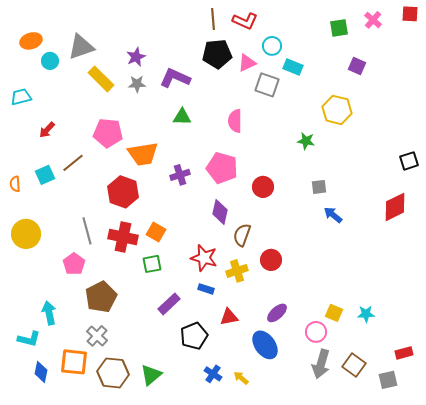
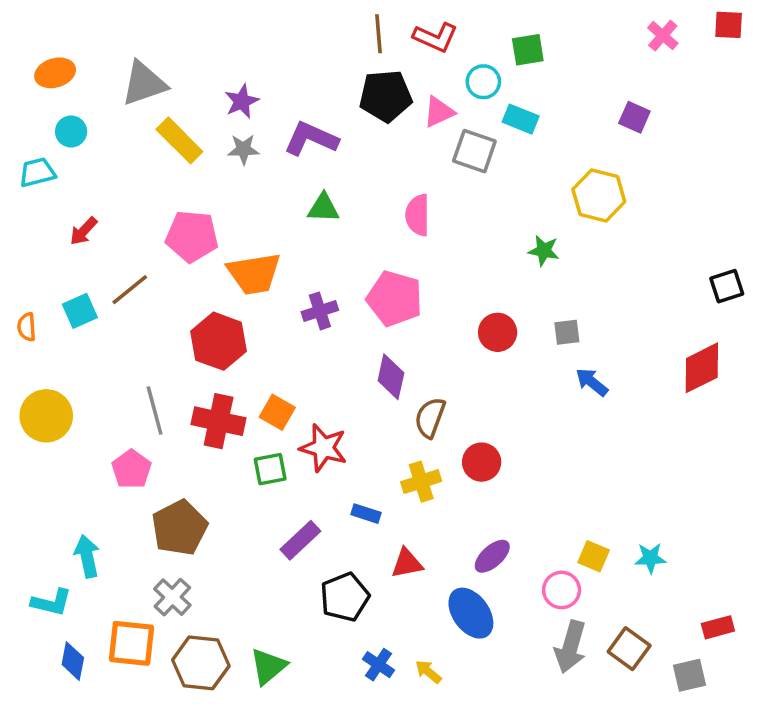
green square: (339, 28) -> (528, 50), moved
cyan circle: (50, 61) -> (71, 132), moved
red circle: (263, 187) -> (498, 332), moved
red star: (204, 258) -> (323, 448), moved

